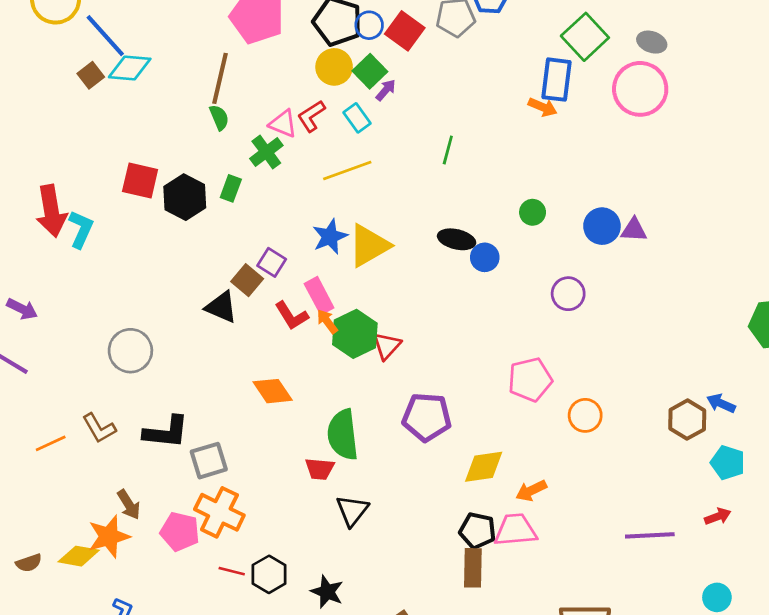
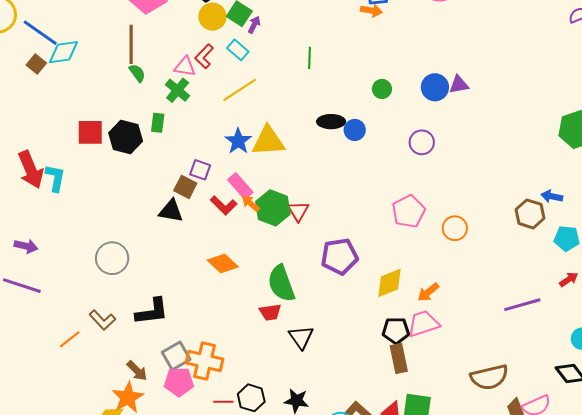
yellow triangle: (369, 246) -> (268, 141), turned 39
gray square: (209, 461) -> (176, 356), moved

